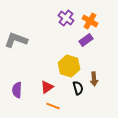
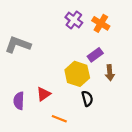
purple rectangle: (86, 40) -> (95, 55), moved
brown arrow: (94, 79) -> (110, 73), moved
red triangle: (47, 87) -> (44, 94), moved

